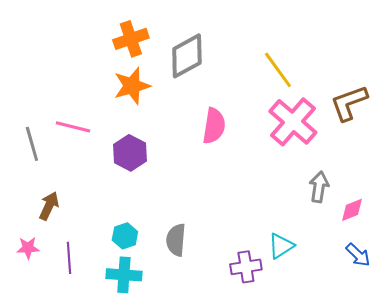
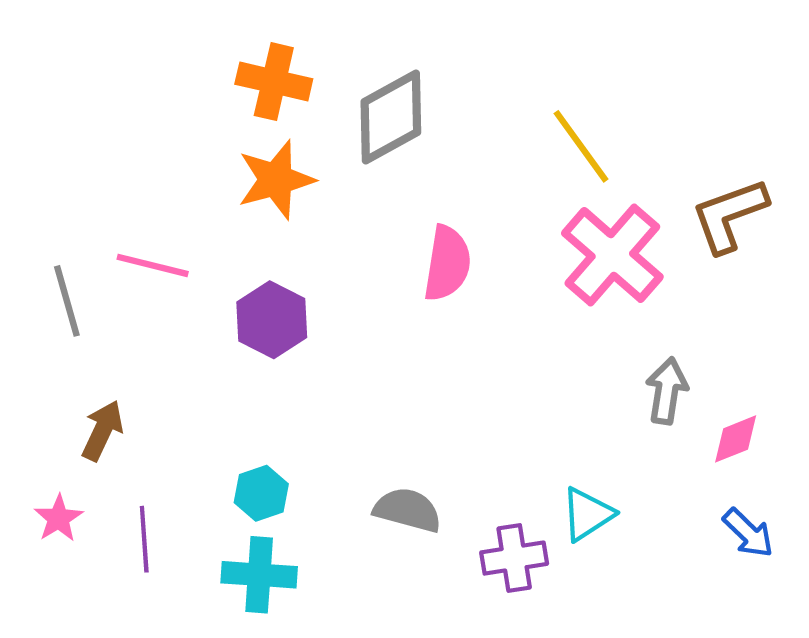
orange cross: (131, 39) -> (274, 82), turned 32
gray semicircle: (176, 240) -> (408, 510), moved, turned 100
pink star: (28, 248) -> (59, 518), turned -30

